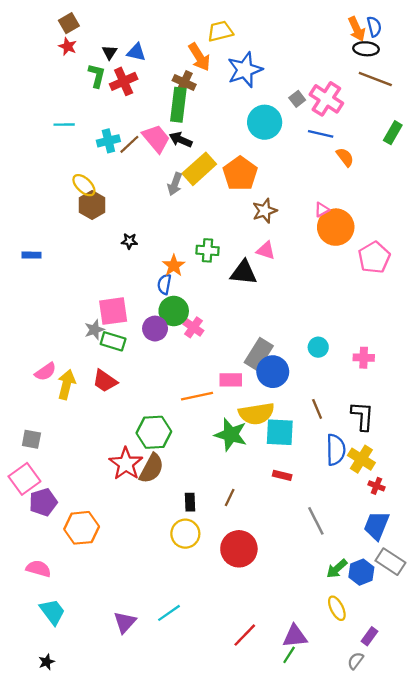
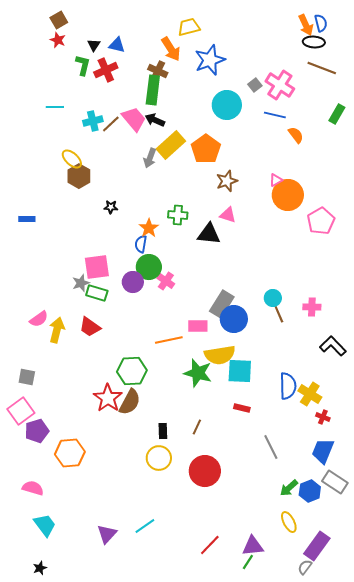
brown line: (317, 409) -> (279, 314), moved
black L-shape: (363, 416) -> (333, 346), moved, turned -48
purple rectangle: (369, 636) -> (317, 546), size x1.8

